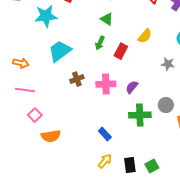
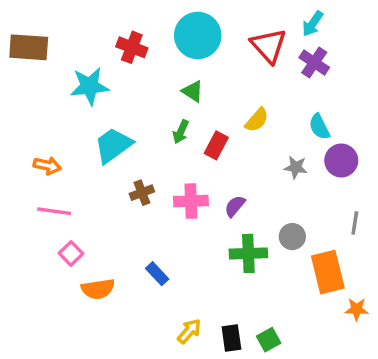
blue rectangle: (105, 134) -> (157, 274), moved

